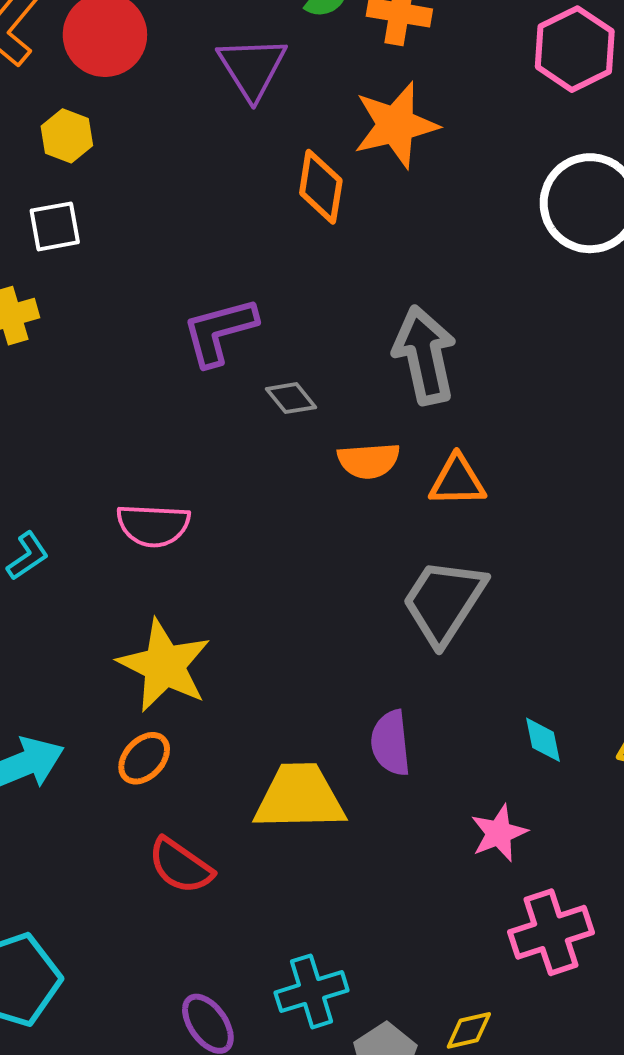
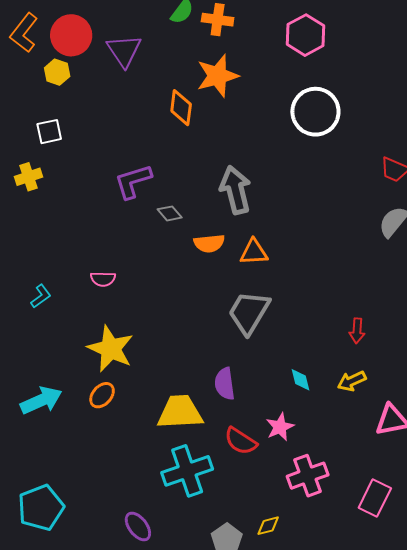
purple triangle: (252, 68) -> (124, 51), moved
yellow hexagon: (67, 136) -> (57, 72), moved
pink semicircle: (153, 525) -> (103, 279), size x0.7
red semicircle: (181, 866) -> (241, 441), moved
cyan cross: (312, 991) -> (187, 471), moved, size x1.4

